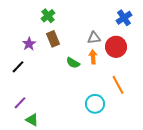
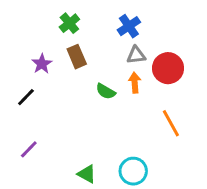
blue cross: (124, 18) -> (129, 26), moved
cyan circle: (95, 104) -> (133, 171), moved
green triangle: (32, 120) -> (87, 174), moved

